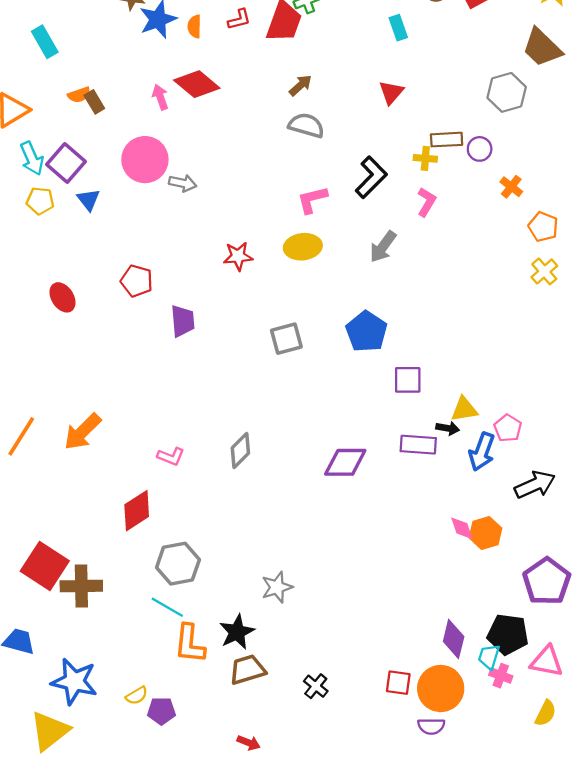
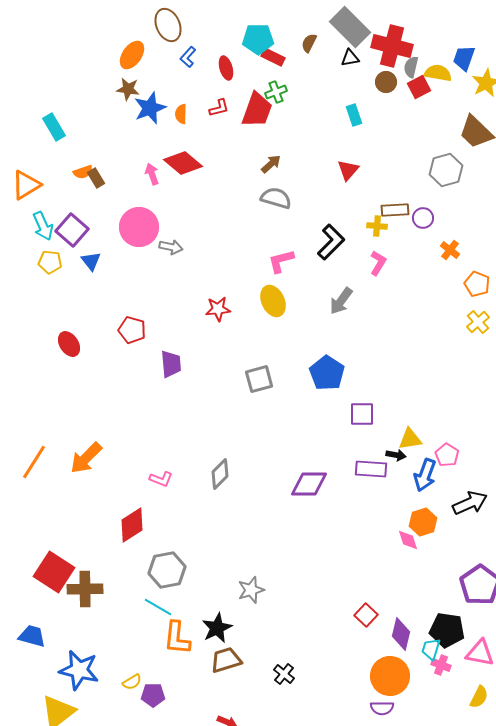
yellow ellipse: (303, 247) -> (273, 301), turned 72
orange hexagon: (485, 533) -> (423, 522), moved
red square: (398, 683) -> (366, 615), moved, turned 35

